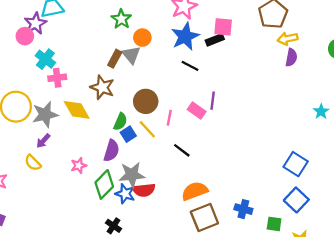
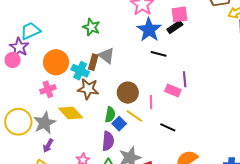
orange circle: (142, 38) -> (56, 62), moved, size x1.6
cyan cross: (45, 59) -> (80, 71), moved

